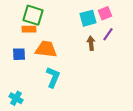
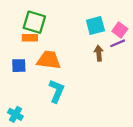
pink square: (105, 13) -> (120, 30), moved, turned -32
purple line: (108, 34) -> (118, 43), turned 32

